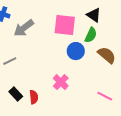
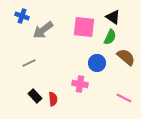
blue circle: (76, 51) -> (97, 63), moved
pink cross: (61, 82) -> (80, 84), turned -35

